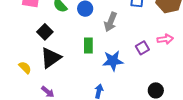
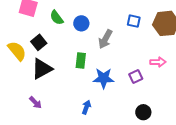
purple square: (142, 48) -> (136, 77), moved
yellow semicircle: (25, 68) -> (17, 51), moved, size x1.5

